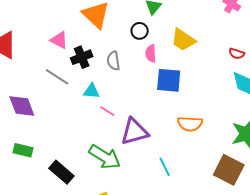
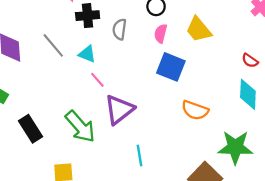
gray line: (57, 77) -> (53, 45), moved
orange semicircle: (190, 124) -> (195, 110), moved
purple triangle: (134, 132) -> (119, 110), turned -40

